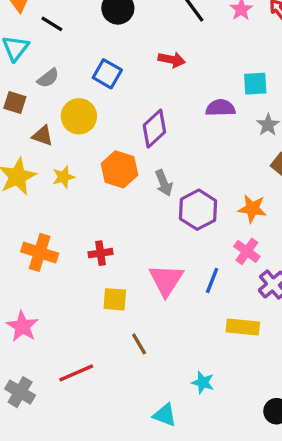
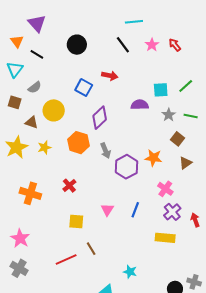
blue square: (107, 74) -> (84, 88), moved
orange star: (252, 209) -> (153, 158), moved
pink cross: (247, 251) -> (165, 189), moved
red cross: (100, 253) -> (69, 186), moved, turned -32
pink triangle: (166, 280) -> (107, 210), size x0.6
yellow rectangle: (243, 327) -> (165, 238), moved
red line: (76, 373) -> (66, 260), moved
gray cross: (20, 392) -> (19, 268), moved

